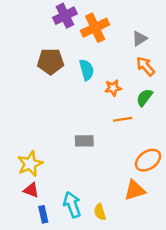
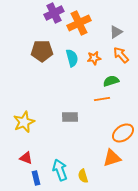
orange star: (113, 88) -> (94, 58), moved
green semicircle: (144, 98) -> (111, 81), moved, turned 35
yellow star: (30, 164) -> (24, 122), moved

